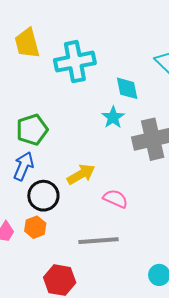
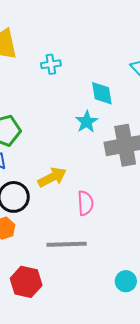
cyan cross: (75, 62) -> (51, 64), size x0.5
pink semicircle: (115, 199) -> (85, 203), turned 60

